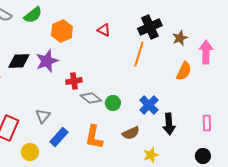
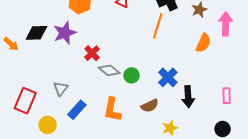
red cross: (74, 81) -> (92, 53), turned -35

